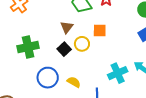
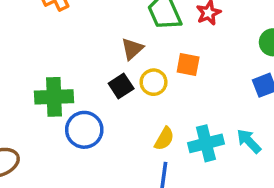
green cross: (28, 47) -> (54, 97), moved
yellow semicircle: (74, 82) -> (164, 139), moved, turned 80

